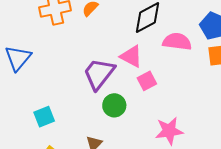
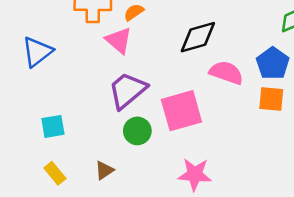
pink triangle: (131, 56) -> (119, 40), moved
pink square: (147, 81) -> (181, 111), size x1.8

